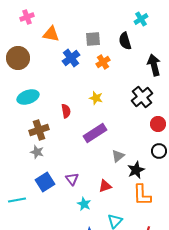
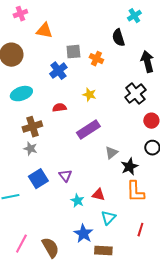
gray square: (93, 39) -> (73, 52), moved
blue cross: (71, 58) -> (58, 71), moved
orange cross: (103, 62) -> (96, 59), turned -32
red semicircle: (66, 111) -> (59, 108), turned -88
red triangle: (105, 186) -> (98, 195), moved, turned 32

